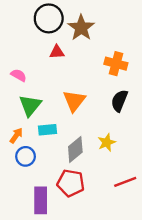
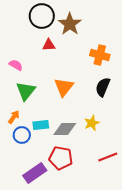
cyan rectangle: (48, 130) -> (41, 125), moved
gray diamond: (75, 149) -> (65, 129), turned 40
purple rectangle: (41, 200) -> (35, 173), turned 55

